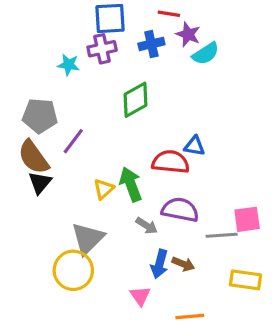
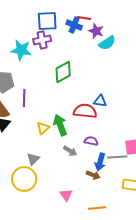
blue cross: (151, 44) -> (74, 25), moved, turned 35
cyan star: (69, 65) -> (21, 50), size x1.5
purple line: (73, 141) -> (24, 98), turned -36
purple semicircle: (180, 210) -> (91, 141), size x0.6
gray triangle: (88, 238) -> (33, 159), size x0.6
blue arrow: (159, 264) -> (100, 162), moved

